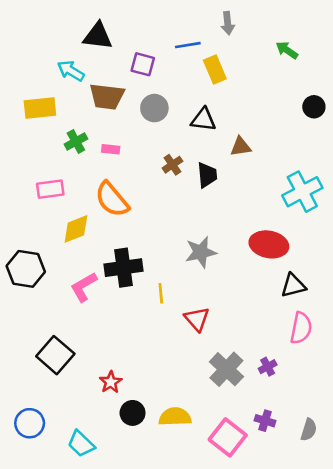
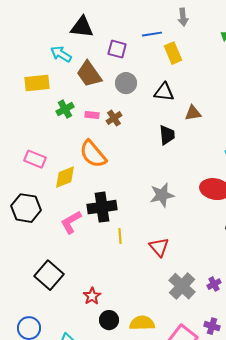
brown trapezoid: (107, 96) -> (89, 74), turned 48
brown cross: (172, 165) -> (114, 118), moved
pink rectangle: (50, 189) -> (35, 159), moved, turned 30
yellow line: (161, 293) -> (120, 236), moved

